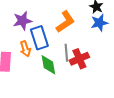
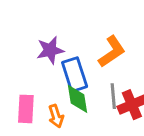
orange arrow: (25, 49) -> (56, 116), moved
green diamond: (48, 65) -> (77, 99), moved

